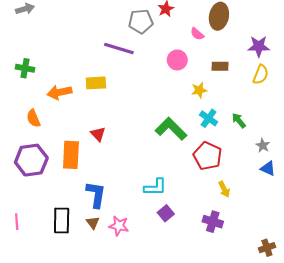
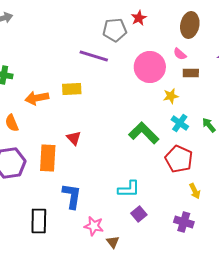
pink semicircle: (197, 34) -> (180, 54), moved
pink circle: (177, 60) -> (150, 67), size x1.6
brown triangle: (93, 223) -> (113, 242), moved

